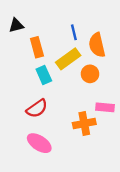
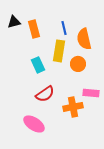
orange rectangle: (37, 47) -> (34, 29), moved
yellow rectangle: (68, 59) -> (59, 51), turned -45
red semicircle: (37, 108) -> (45, 94), moved

